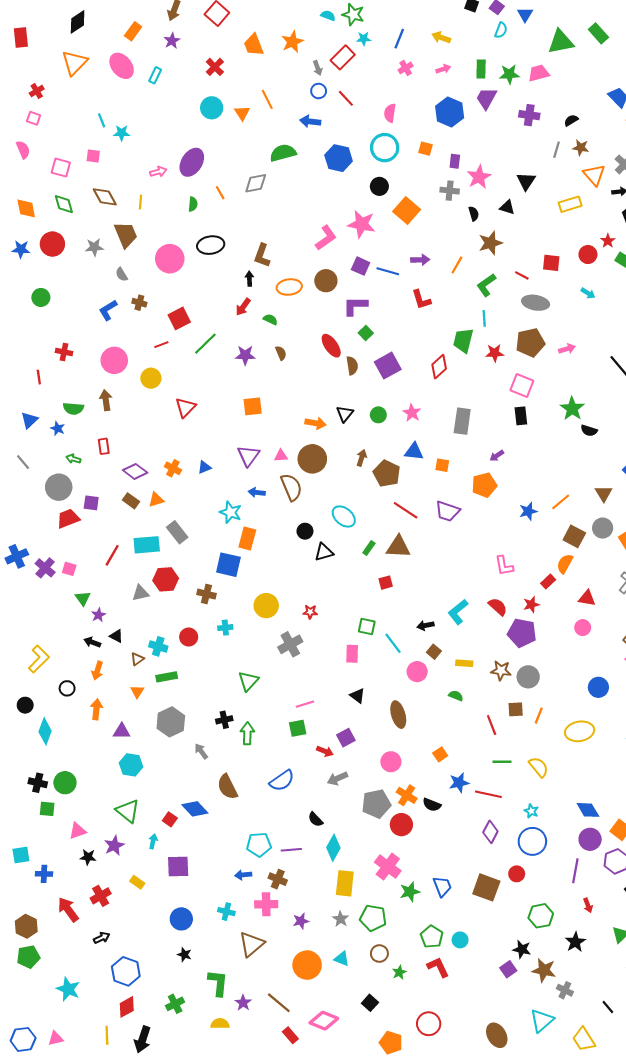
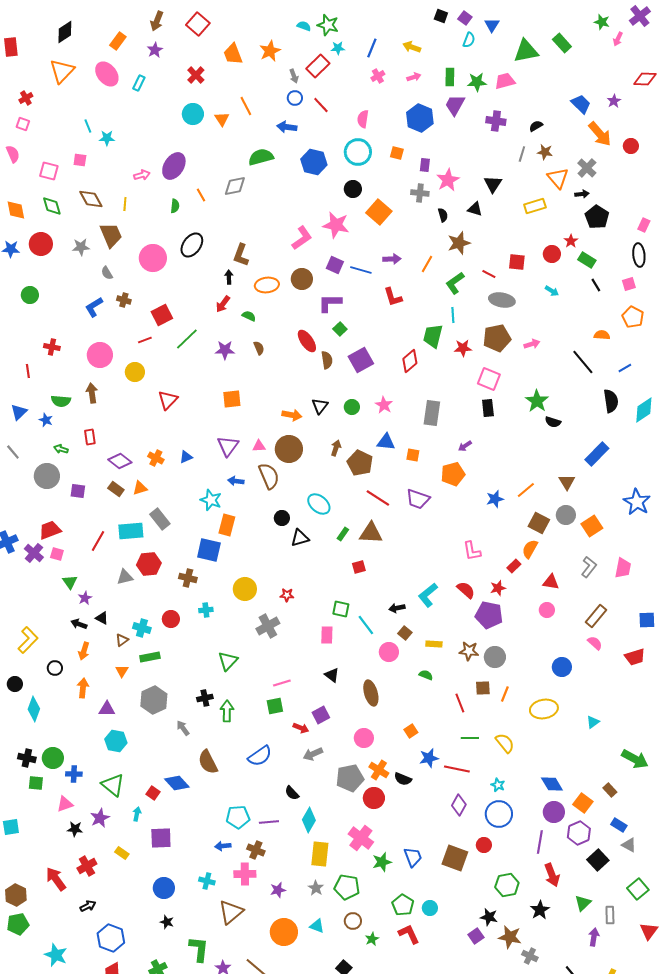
black ellipse: (211, 245) -> (192, 245), turned -45
red trapezoid: (68, 519) -> (50, 530), moved
blue cross: (44, 874) -> (74, 774), moved
red arrow: (588, 905) -> (552, 875), size x1.6

